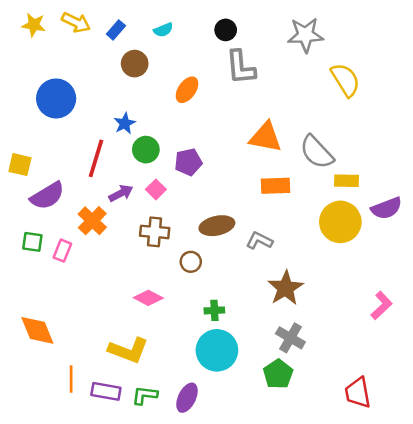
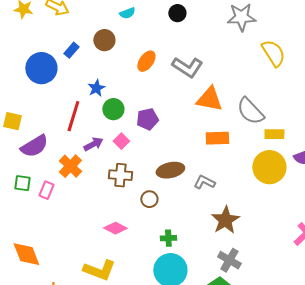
blue rectangle: (116, 30) -> (71, 50), moved
gray L-shape: (241, 67) -> (187, 67), moved, turned -52

